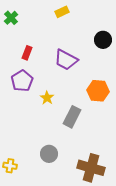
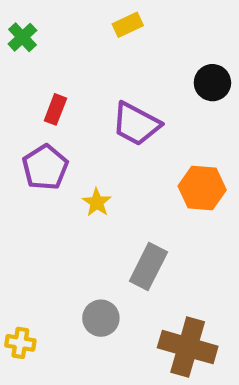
gray rectangle: (72, 117) -> (148, 266), moved

